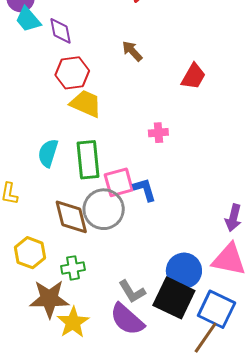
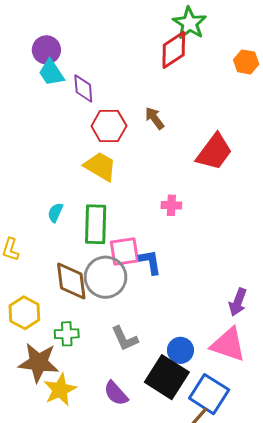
red hexagon: (72, 73) -> (109, 126), moved
red trapezoid: (193, 76) -> (214, 152), size x1.4
cyan semicircle: (48, 153) -> (55, 213), size x0.7
blue circle: (184, 271) -> (180, 350), size x0.7
gray L-shape: (132, 292) -> (125, 338), moved
purple semicircle: (127, 319) -> (116, 393), size x0.7

